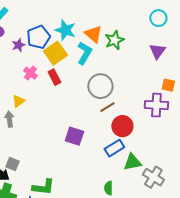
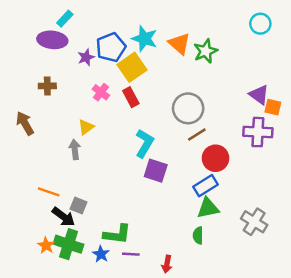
purple triangle: (157, 51) -> (259, 95), moved, turned -30
cyan L-shape: (84, 53) -> (145, 143), moved
green triangle: (132, 162) -> (208, 208), moved

